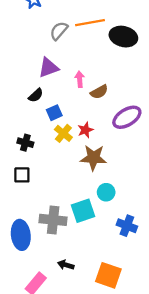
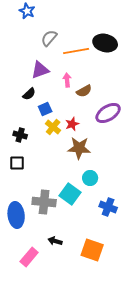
orange line: (90, 23) -> (76, 51), moved
cyan square: (83, 211) -> (70, 194), turned -35

